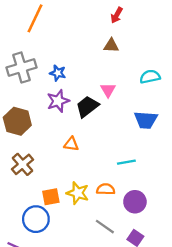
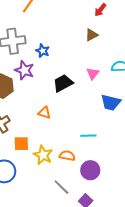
brown triangle: (111, 46) -> (92, 35), turned -40
pink triangle: (108, 90) -> (93, 74), moved
purple star: (58, 101) -> (24, 70), moved, turned 30
orange square: (51, 197) -> (21, 144), moved

